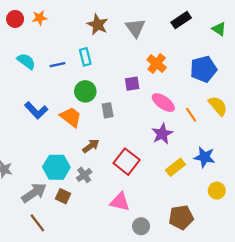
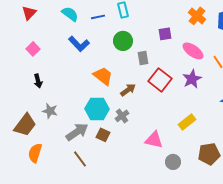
orange cross: (157, 64) -> (197, 16), moved
blue L-shape: (36, 110) -> (79, 44), moved
orange trapezoid: (71, 117) -> (103, 76), moved
red square: (127, 162) -> (160, 80), moved
yellow rectangle: (176, 167) -> (187, 122), moved

